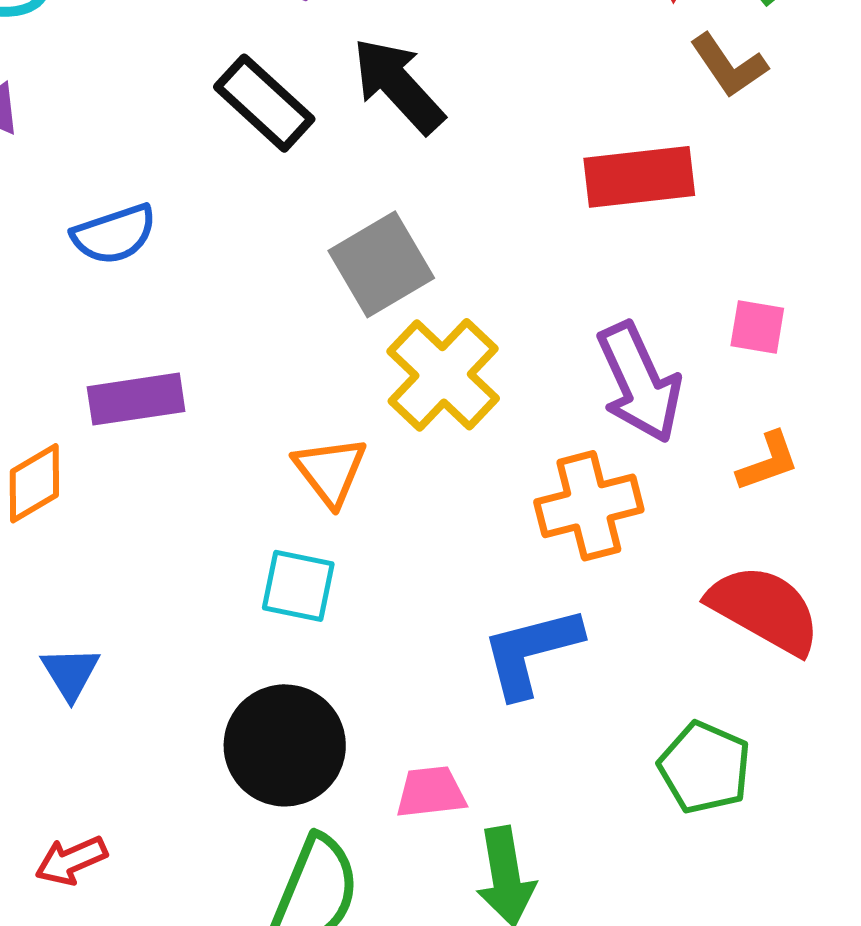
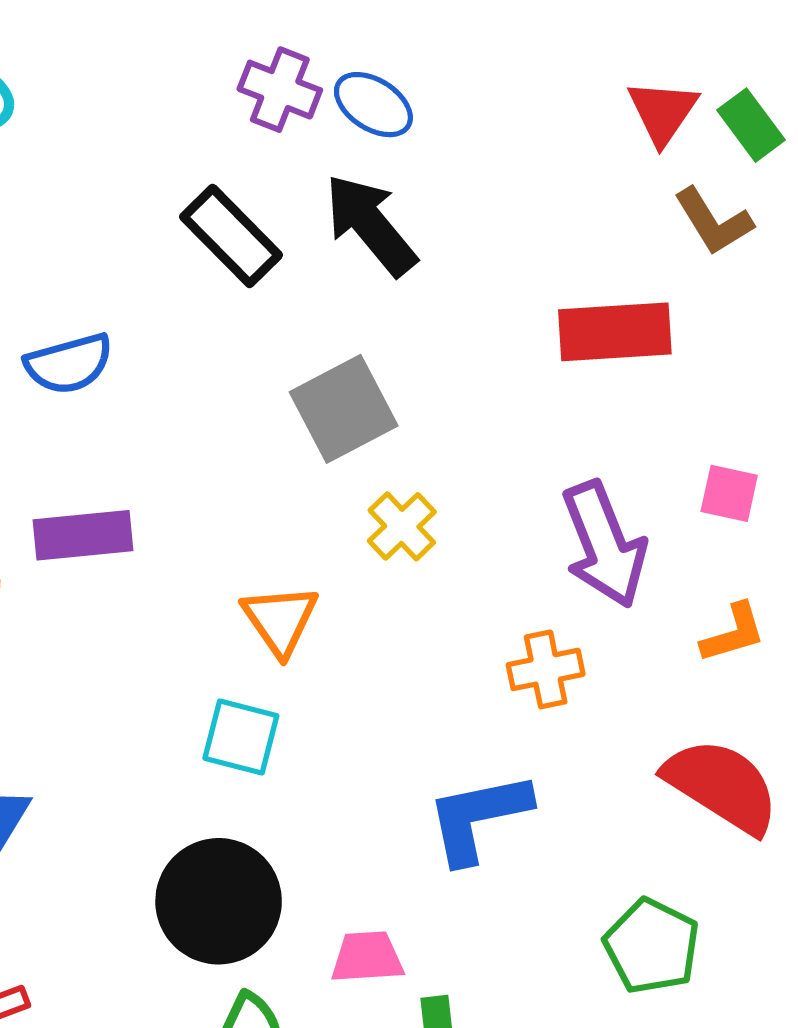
yellow cross: (443, 375) -> (402, 526), size x0.6
orange cross: (589, 506) -> (546, 669), size x0.7

